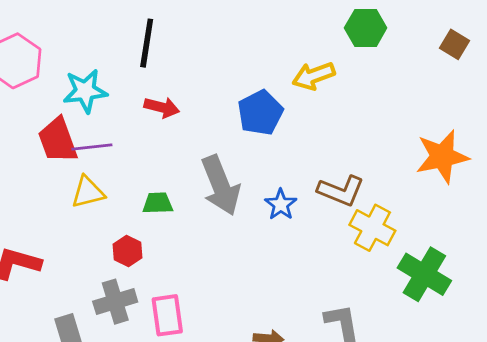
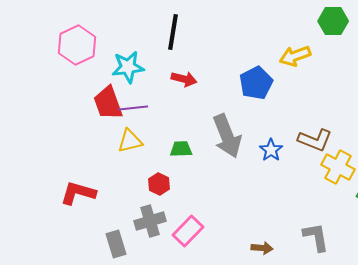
pink rectangle: (167, 315) -> (188, 231), turned 52

